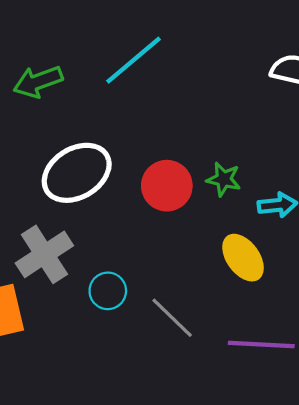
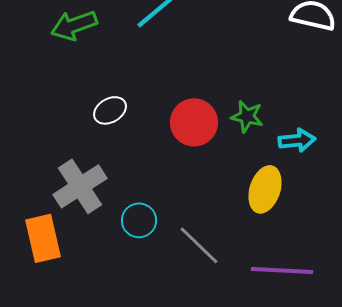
white ellipse: (77, 173) -> (110, 110), size x0.5
yellow ellipse: (243, 258) -> (265, 189), turned 54

